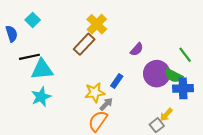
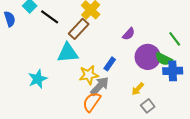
black line: (29, 57) -> (50, 17), moved, turned 48
cyan triangle: (42, 69) -> (68, 53), moved
gray arrow: (106, 104) -> (100, 86), size x1.5
yellow arrow: (166, 115) -> (138, 89), moved

